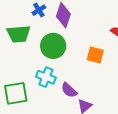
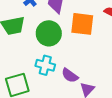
orange square: (95, 55) -> (82, 24), moved, size x1.4

